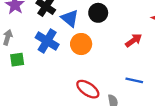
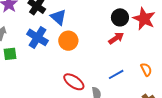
black circle: (98, 13) -> (120, 17), moved
blue line: (134, 80) -> (116, 74), turned -42

